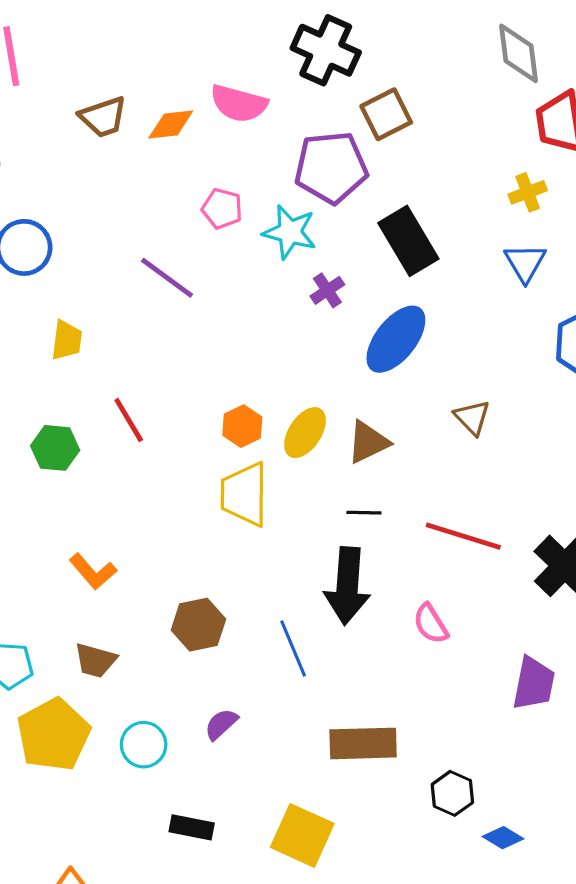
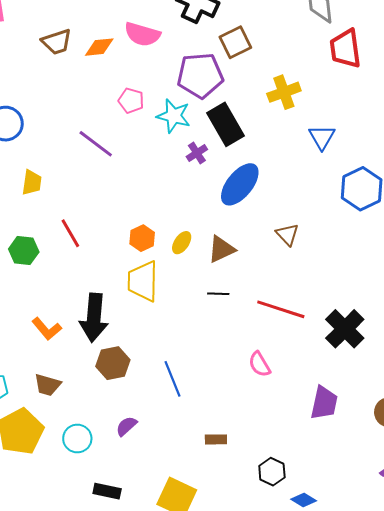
yellow cross: (528, 192) -> (284, 92), moved, size x1.4
black rectangle: (408, 241) -> (226, 124), moved
yellow ellipse: (305, 433) -> (182, 243), size x0.7
black arrow: (347, 586) -> (94, 318), moved
brown rectangle: (363, 743) -> (216, 439), size x0.5

